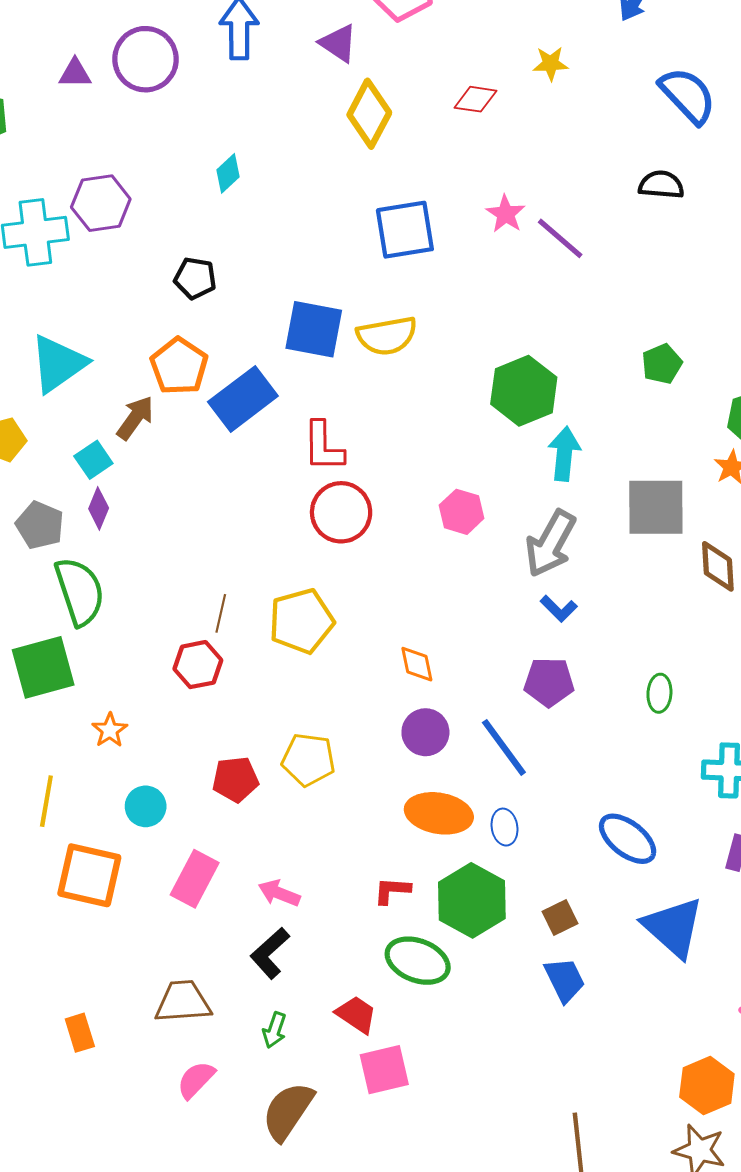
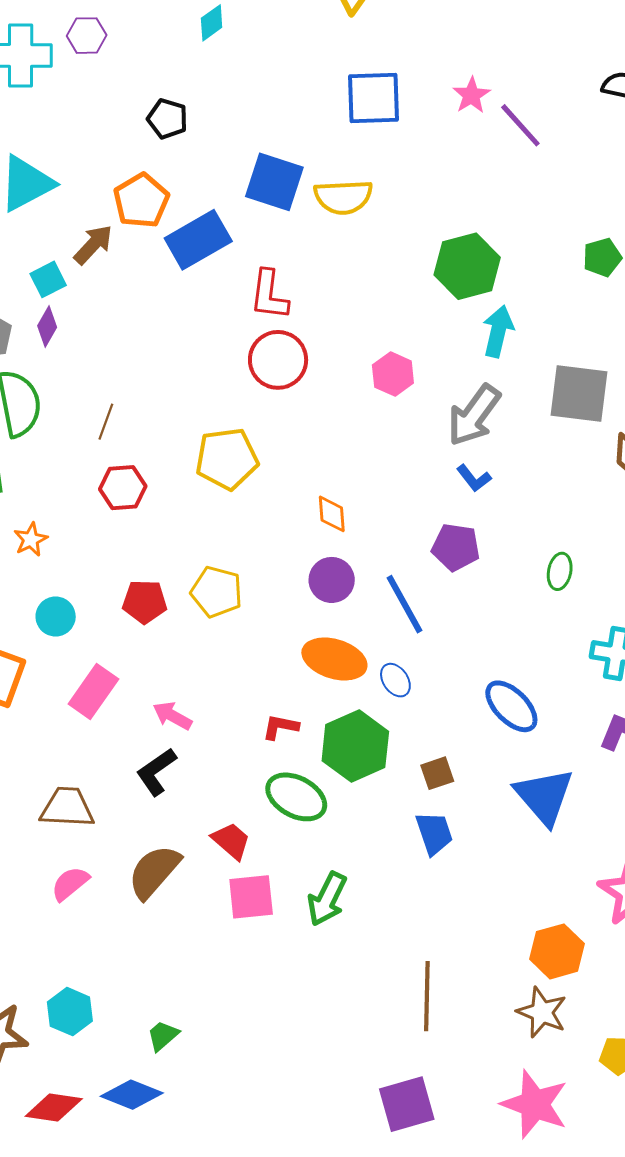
purple hexagon: (101, 203) -> (87, 36), size x0.7
brown line: (221, 613) -> (106, 422), moved
blue ellipse: (505, 827) -> (395, 680), turned -32
green arrow: (274, 1030) -> (327, 899), moved, size x1.6
brown semicircle: (288, 1111) -> (154, 872), moved

